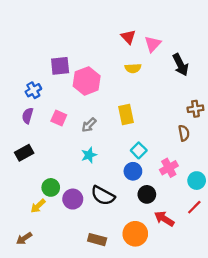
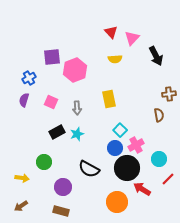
gray arrow: (89, 125) -> (77, 108), turned -48
black rectangle: (24, 153) -> (57, 132), moved
pink cross: (169, 168) -> (136, 145), moved
cyan circle: (197, 181) -> (159, 159), moved
black circle: (147, 194) -> (127, 168), size x1.6
purple circle: (73, 199) -> (63, 187), moved
yellow arrow: (38, 206) -> (22, 178), moved, turned -128
brown rectangle: (97, 240) -> (61, 211), moved

